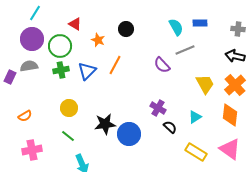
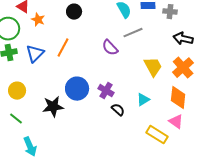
gray cross: (238, 29) -> (170, 12), moved
orange star: (98, 40) -> (38, 20), moved
blue circle: (129, 134) -> (77, 89), moved
pink triangle: (230, 149) -> (176, 122), moved, size x0.7
yellow rectangle: (196, 152) -> (157, 135), moved

